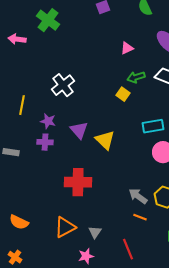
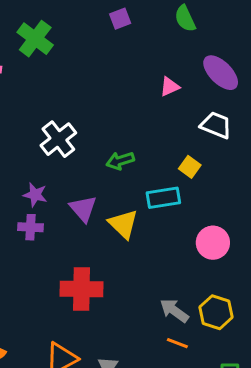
pink triangle: (127, 48) -> (170, 87), moved
green arrow: (136, 77) -> (120, 161), moved
yellow square: (123, 94) -> (190, 167), moved
cyan rectangle: (153, 126) -> (163, 198), moved

